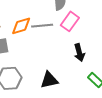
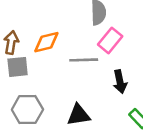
gray line: (42, 26) -> (84, 60), moved

